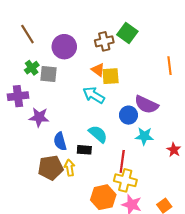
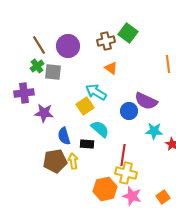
brown line: (27, 34) -> (39, 45), moved
orange triangle: (98, 70) -> (111, 68), moved
yellow square: (111, 76) -> (85, 106), moved, turned -30
cyan star: (144, 136) -> (154, 131), moved

